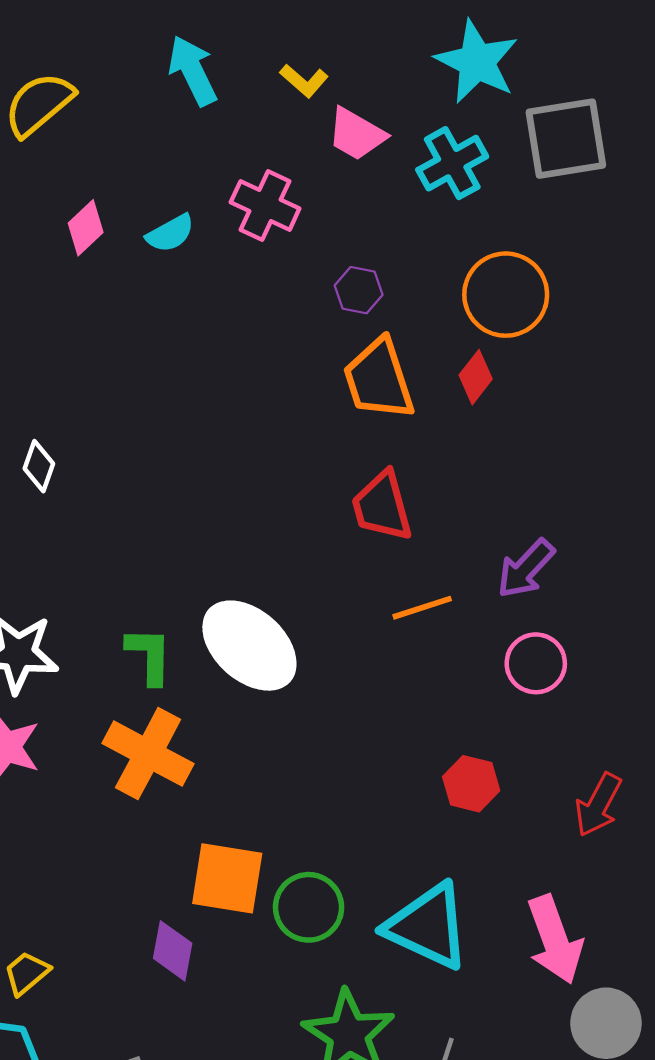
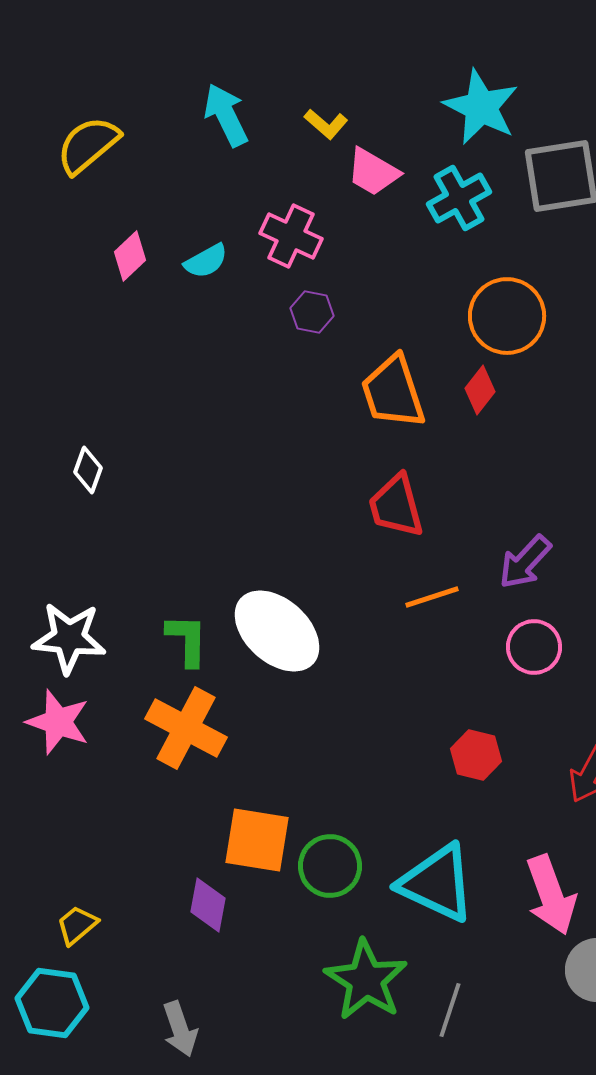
purple hexagon: (359, 290) -> (312, 312), moved

